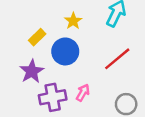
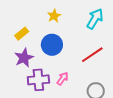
yellow star: (73, 21) -> (54, 16), moved
yellow rectangle: (37, 37) -> (22, 34), moved

